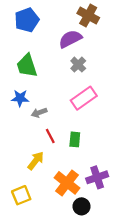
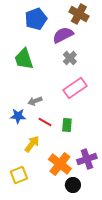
blue pentagon: (27, 20) -> (36, 19), moved
blue star: (20, 98) -> (18, 116), moved
red line: (50, 136) -> (45, 122), turned -32

